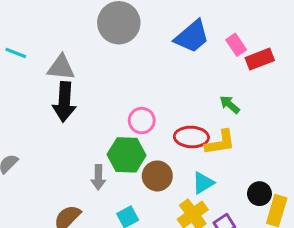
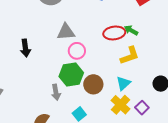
gray triangle: (61, 67) -> (66, 32), moved
black arrow: (64, 102) -> (25, 48), size x0.7
red ellipse: (191, 137) -> (114, 33), moved

